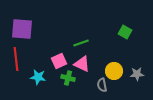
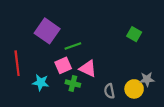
purple square: (22, 29) -> (47, 31), moved, turned 30
green line: (81, 43) -> (73, 46), moved
yellow circle: (114, 71) -> (134, 89), moved

